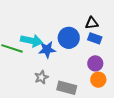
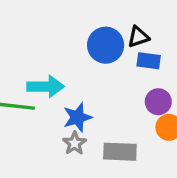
blue circle: (69, 38) -> (106, 45), moved
blue star: (47, 50) -> (77, 117), moved

